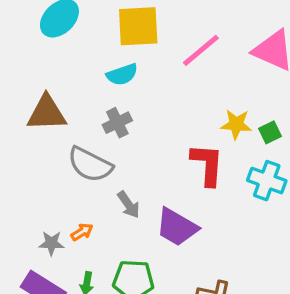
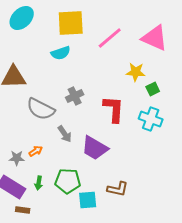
gray cross: (117, 123) -> (75, 96), moved
yellow star: (236, 124) -> (136, 72), moved

